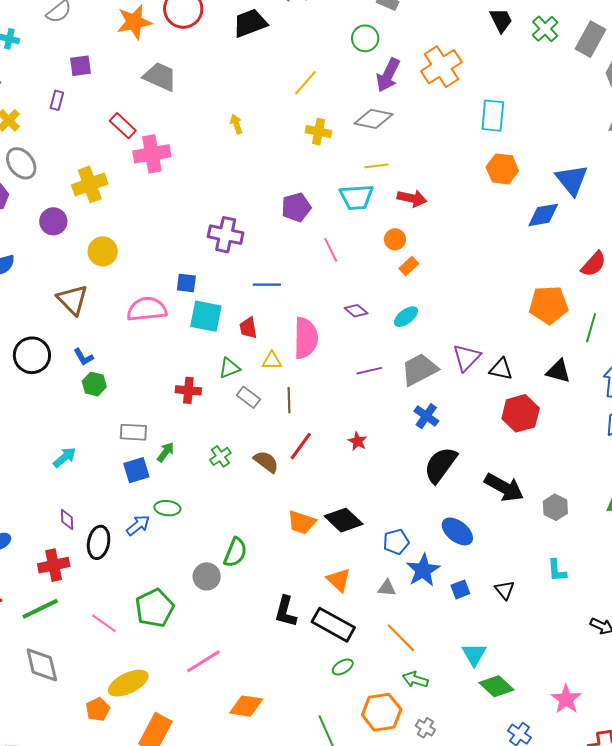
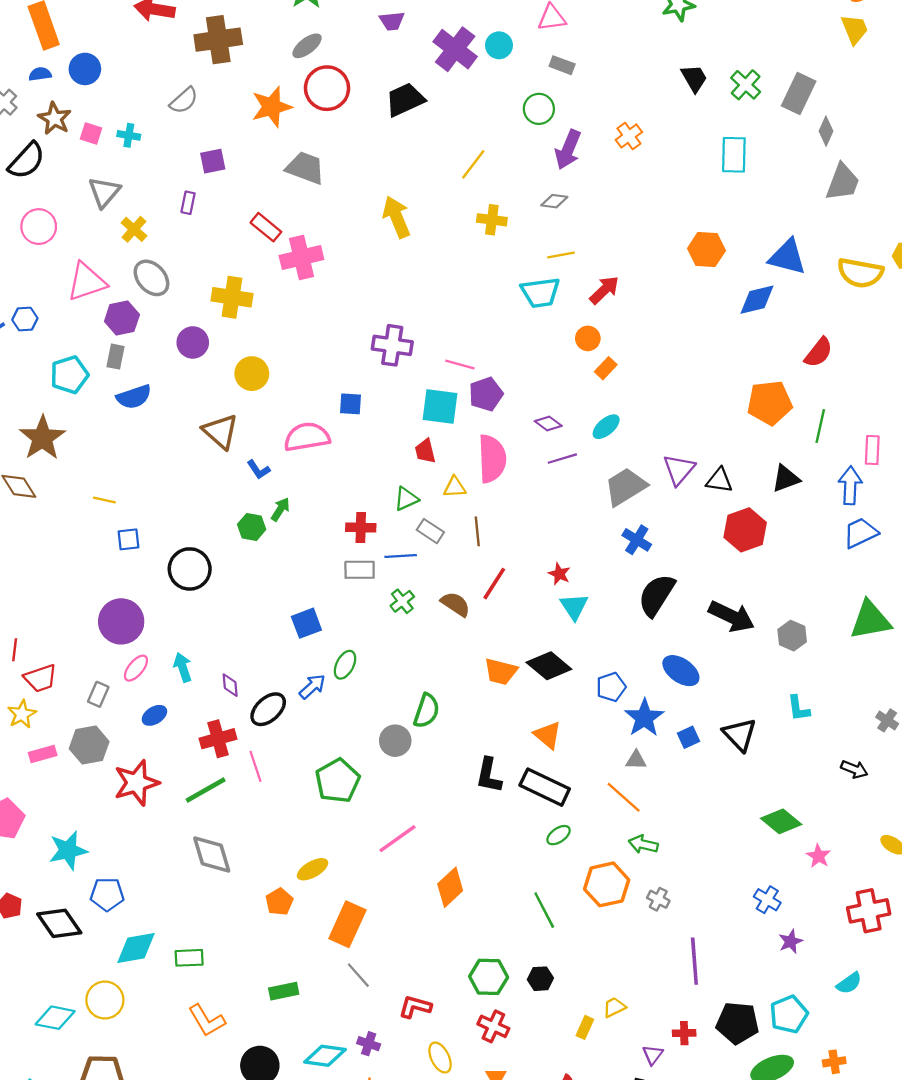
orange cross: (441, 67) -> (629, 136), size x0.6
cyan rectangle: (493, 116) -> (734, 155), moved
gray diamond: (373, 119) -> (554, 201), size x0.6
yellow arrow: (236, 124) -> (397, 217), size x1.8
blue triangle: (572, 180) -> (787, 257), turned -33
yellow cross: (90, 184) -> (232, 297), turned 32
red arrow: (412, 198) -> (604, 290), turned -52
purple pentagon: (296, 207) -> (486, 394), moved
pink line: (331, 250) -> (460, 364), moved, turned -45
blue line: (267, 285) -> (401, 556), moved
cyan square: (206, 316) -> (440, 406), moved
black circle: (32, 355) -> (190, 569), moved
blue L-shape: (83, 357) -> (259, 470), moved
purple line: (369, 371) -> (562, 459), moved
black triangle: (558, 371) -> (786, 479), turned -32
gray rectangle: (133, 432) -> (360, 570), moved
green arrow: (166, 452) -> (280, 509), moved
cyan arrow: (65, 457) -> (183, 667), moved, turned -65
green ellipse: (167, 508) -> (345, 665), turned -65
black ellipse: (99, 542) -> (268, 709), turned 40
gray triangle: (387, 588) -> (636, 760), moved
black triangle: (505, 590) -> (740, 735), size x1.5
pink line: (104, 623) -> (255, 766), moved, turned 40
cyan triangle: (474, 654) -> (574, 606), moved
yellow ellipse: (128, 683) -> (313, 869), size x0.7
green diamond: (496, 686) -> (781, 821), moved
pink star: (566, 699) -> (818, 856), size x0.7
orange diamond: (246, 706) -> (450, 887), turned -48

